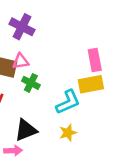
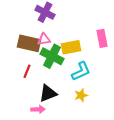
green cross: (31, 83) -> (52, 56), size x1.6
yellow rectangle: (91, 84) -> (71, 47), moved

